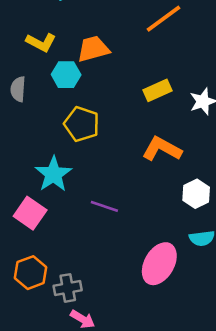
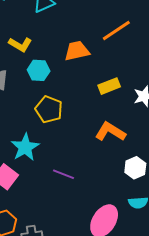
orange trapezoid: (93, 49) -> (77, 51), moved

